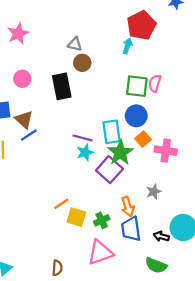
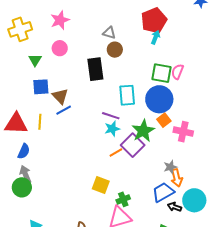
red pentagon: (141, 25) -> (154, 20), moved
pink circle: (22, 79) -> (60, 48), moved
blue circle: (136, 116) -> (159, 99), size x1.4
cyan rectangle: (112, 132) -> (127, 95), moved
orange line: (61, 204) -> (116, 153), moved
orange arrow: (128, 207) -> (177, 178), moved
green cross: (102, 220) -> (123, 199), moved
blue trapezoid: (131, 229) -> (163, 192), moved, turned 65

